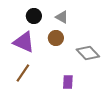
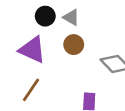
gray triangle: (62, 17) -> (71, 17), moved

